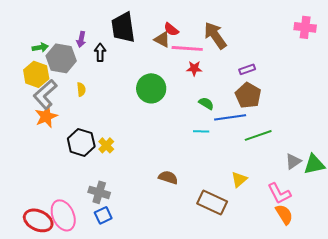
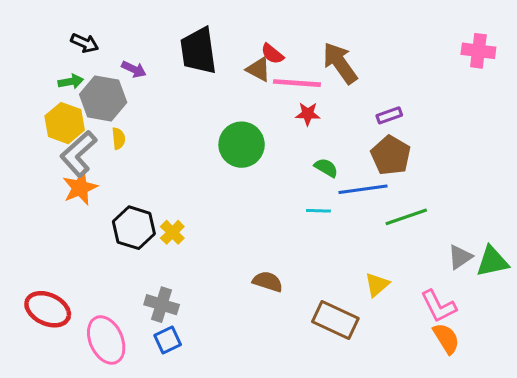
purple arrow: (81, 39) -> (134, 69), turned -77
black arrow: (100, 52) -> (85, 43), moved, turned 114
yellow semicircle: (81, 89) -> (118, 138), moved
red ellipse: (38, 220) -> (48, 309), moved

